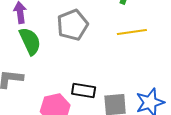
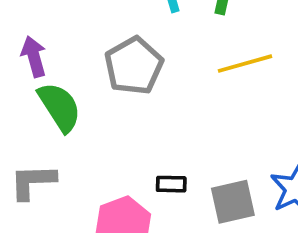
black rectangle: (84, 91) -> (171, 184), size x0.7

